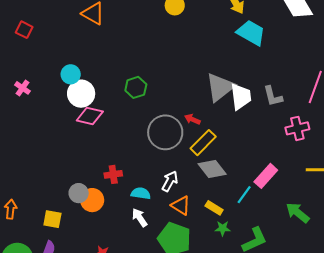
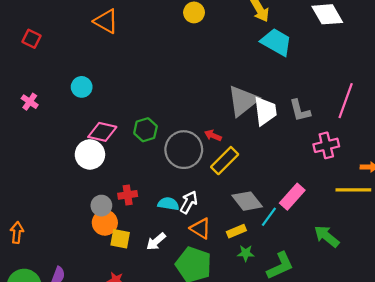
green hexagon: (136, 87) -> (145, 130), moved
white circle: (81, 94) -> (90, 154), moved
gray diamond: (212, 169) -> (247, 201), moved
gray circle: (79, 193) -> (101, 206), moved
cyan semicircle: (141, 193) -> (168, 204), moved
yellow rectangle: (214, 208) -> (236, 231), turned -54
white arrow: (140, 218) -> (156, 241), turned -96
yellow square: (52, 219) -> (120, 239), moved

